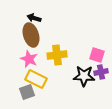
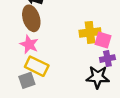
yellow cross: (57, 55) -> (90, 32), moved
black star: (84, 76) -> (98, 77), moved

